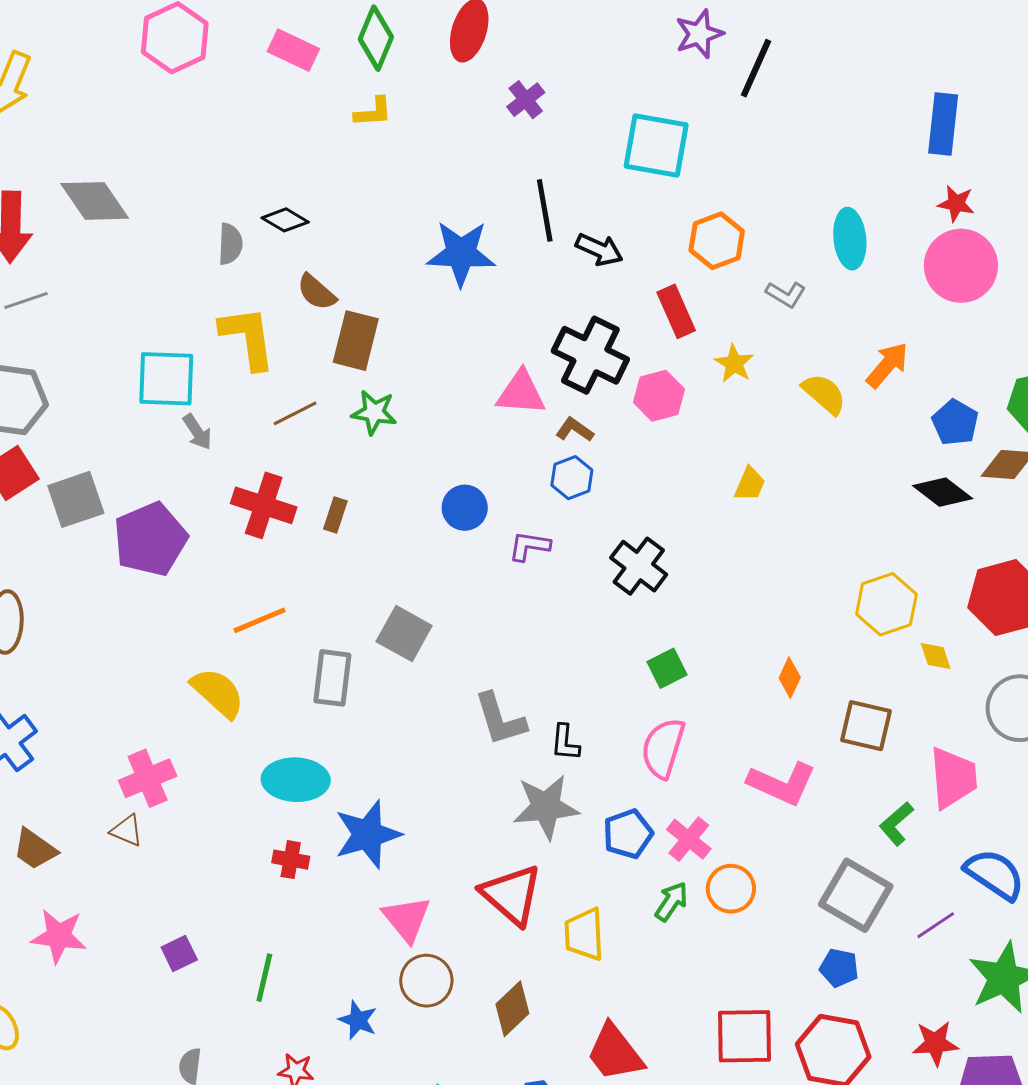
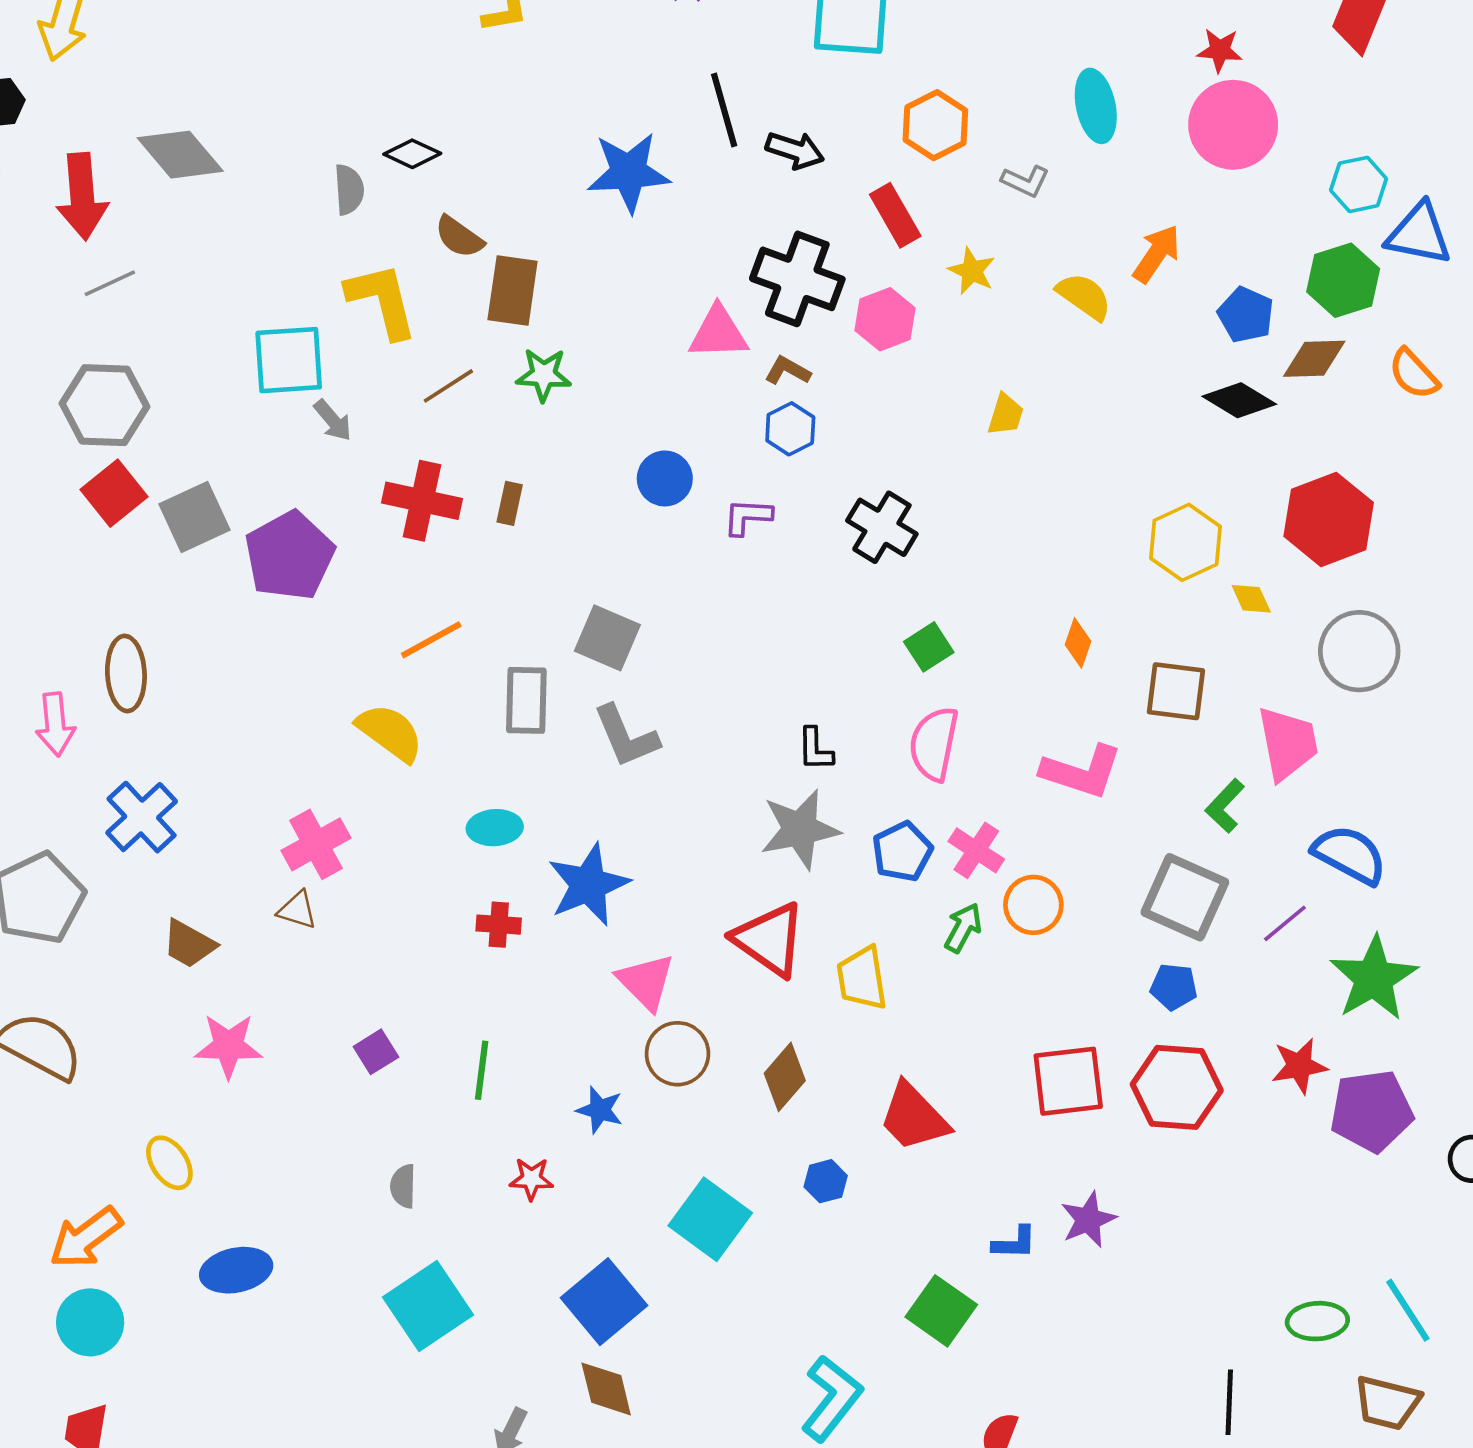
gray L-shape: (500, 719) -> (626, 736), moved
cyan ellipse: (296, 780) -> (495, 828), size x0.7

